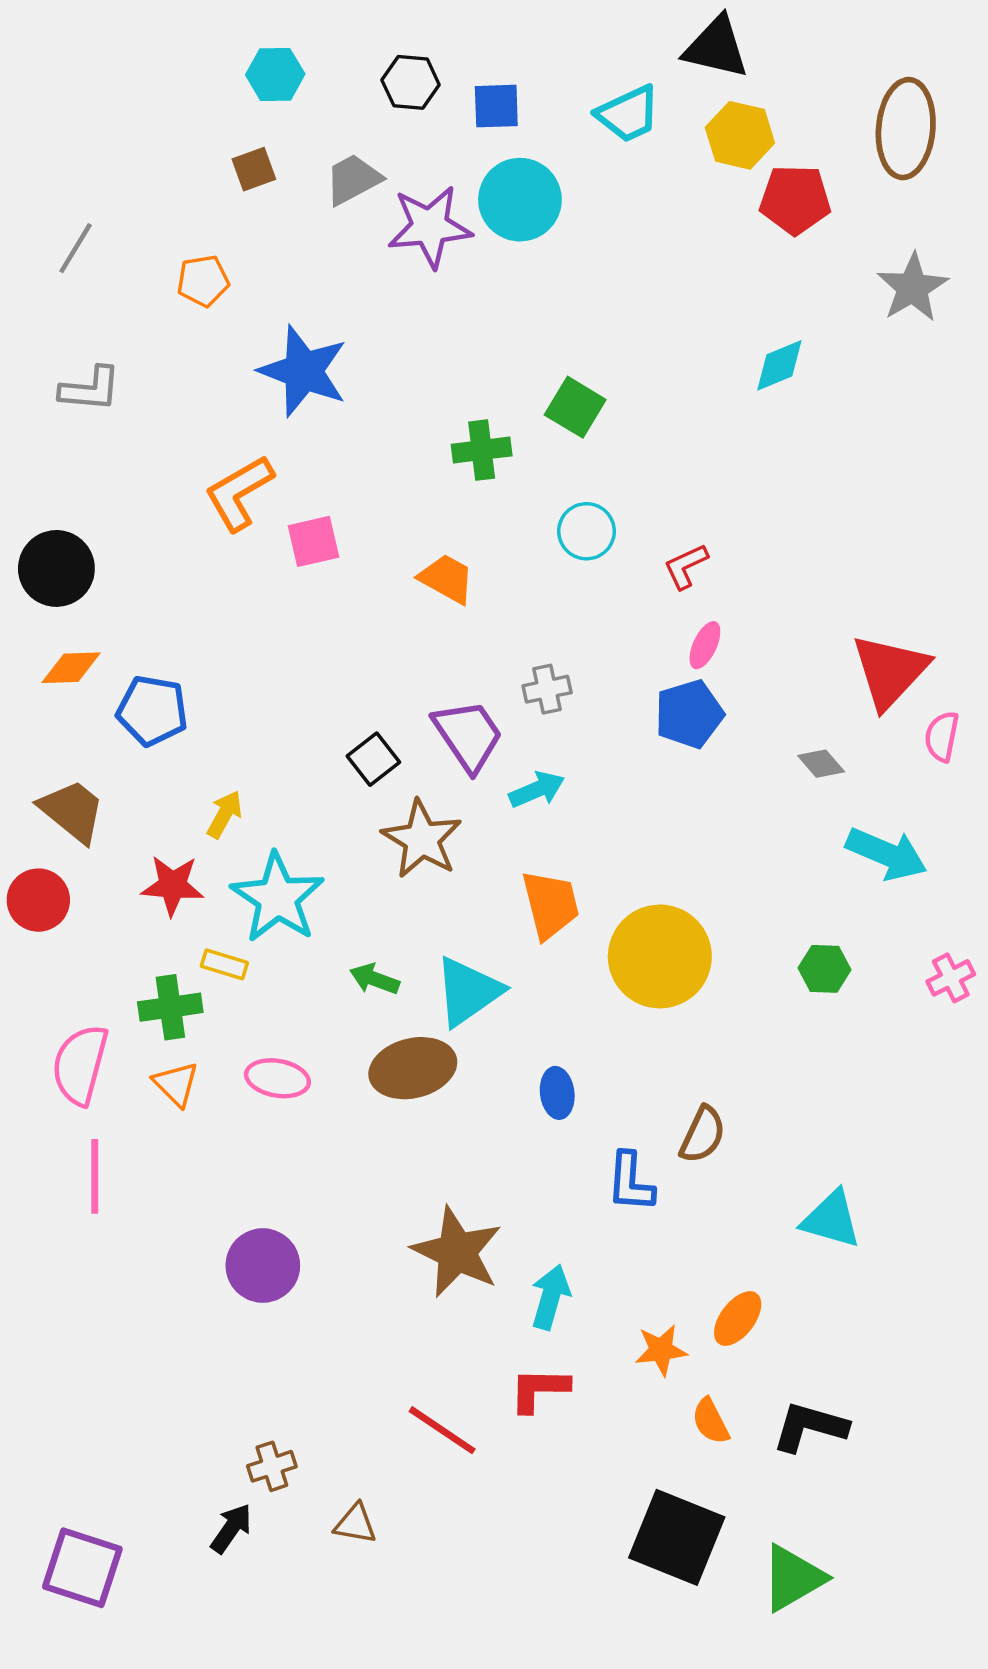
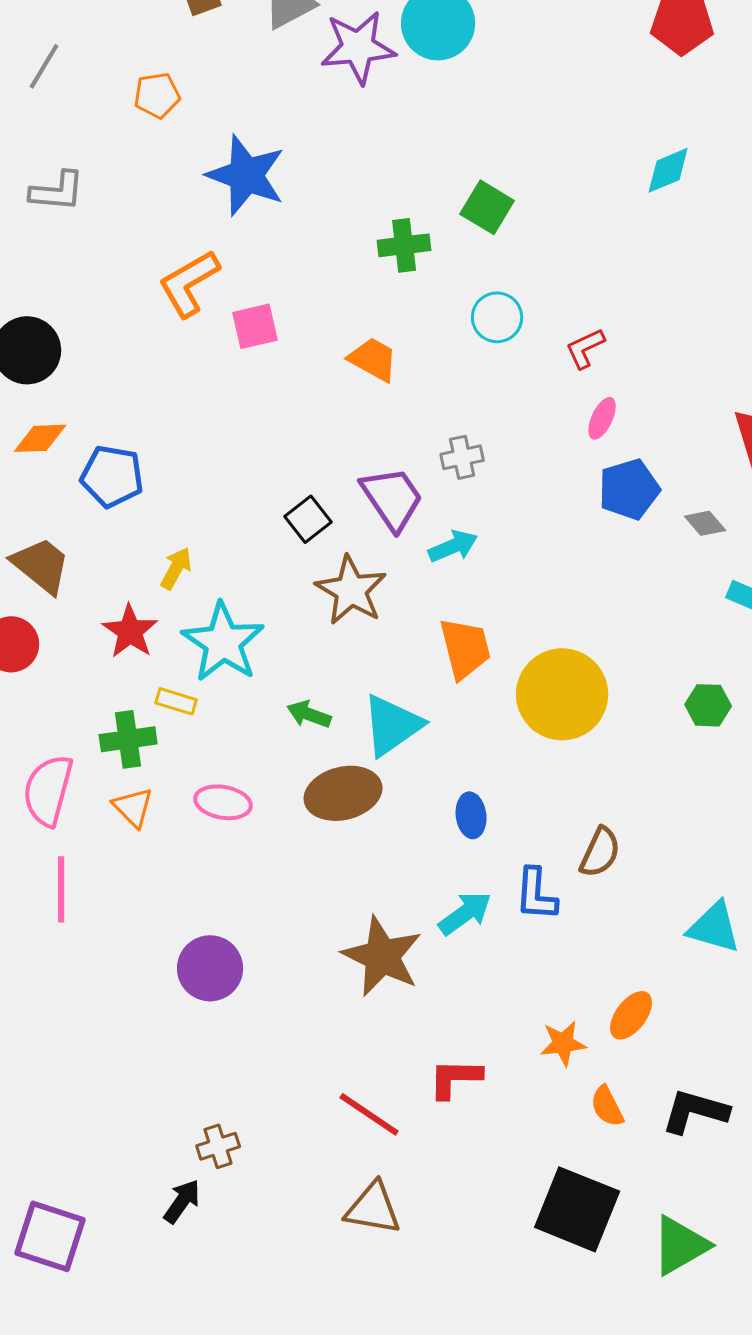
blue pentagon: (689, 714) -> (629, 489), moved
red star: (173, 885) -> (130, 631), turned 30
cyan arrow: (550, 1297) -> (465, 913), moved, turned 38
brown triangle: (355, 1524) -> (373, 1208), moved, size x1.5

